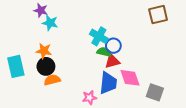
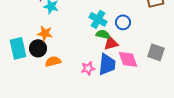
blue circle: (113, 46) -> (123, 22), moved
black circle: (46, 66) -> (38, 48), moved
gray square: (155, 92) -> (156, 52), moved
pink star: (90, 98) -> (88, 68), moved

